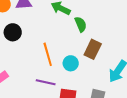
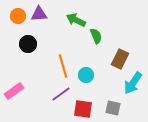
brown rectangle: (93, 49) -> (120, 59), moved
purple line: (46, 82) -> (61, 94), turned -48

